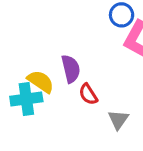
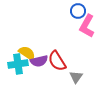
purple semicircle: (71, 69) -> (39, 61), moved, turned 90
red semicircle: (88, 94) -> (57, 61), size x1.5

